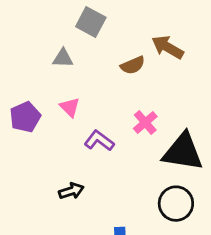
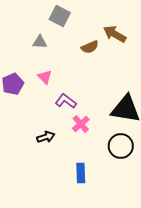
pink cross: (145, 123) -> (81, 124), moved

